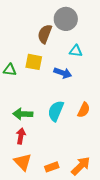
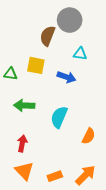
orange semicircle: (84, 110) -> (89, 136), moved
green arrow: (23, 114) -> (24, 105), moved

